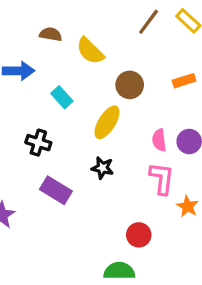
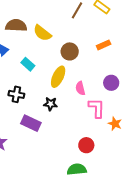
brown semicircle: (51, 34) -> (16, 25), size x1.5
pink semicircle: (159, 140) -> (80, 88), moved
black star: (102, 168) -> (51, 104), moved

